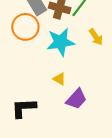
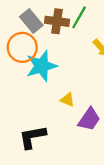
cyan star: (61, 42) -> (41, 66), moved

